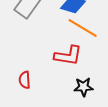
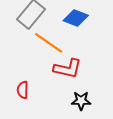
orange line: (83, 28) -> (49, 43), moved

